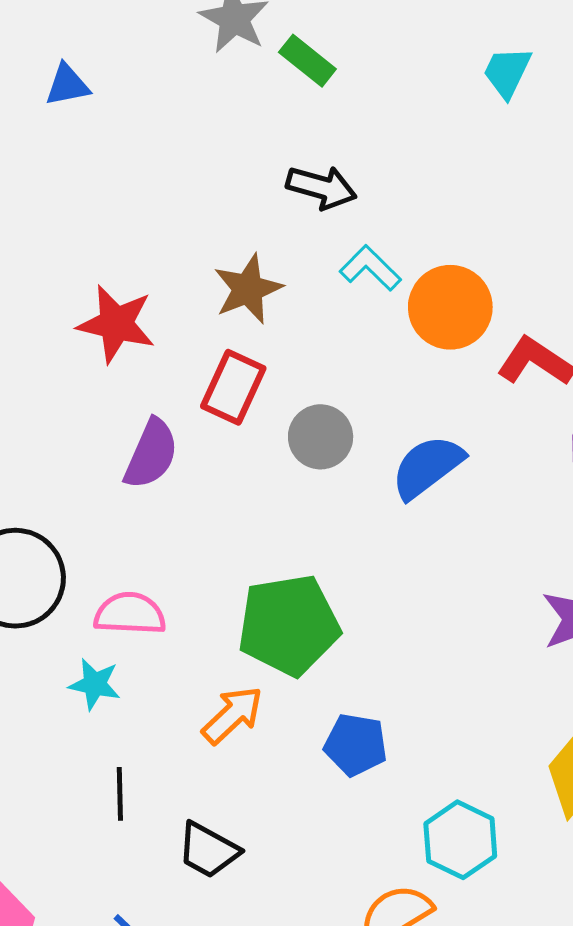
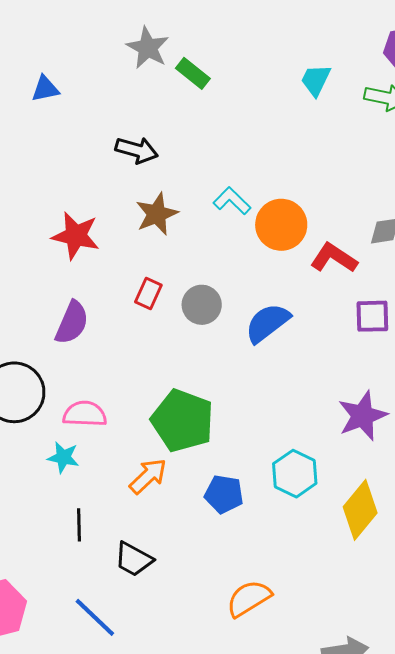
black arrow: (321, 187) -> (137, 150), moved
red rectangle: (233, 387) -> (148, 294), moved, size x0.7
purple semicircle: (151, 454) -> (72, 323), moved
green pentagon: (289, 625) -> (183, 421), turned 30
cyan hexagon: (460, 840) -> (295, 474), moved

